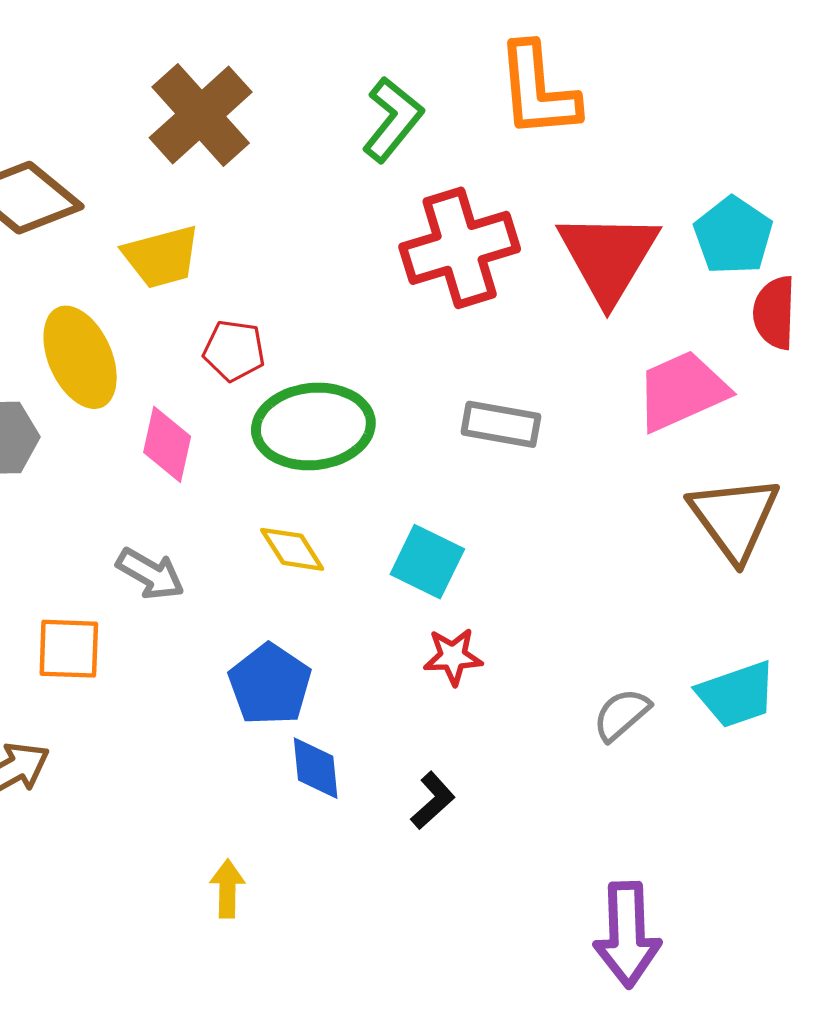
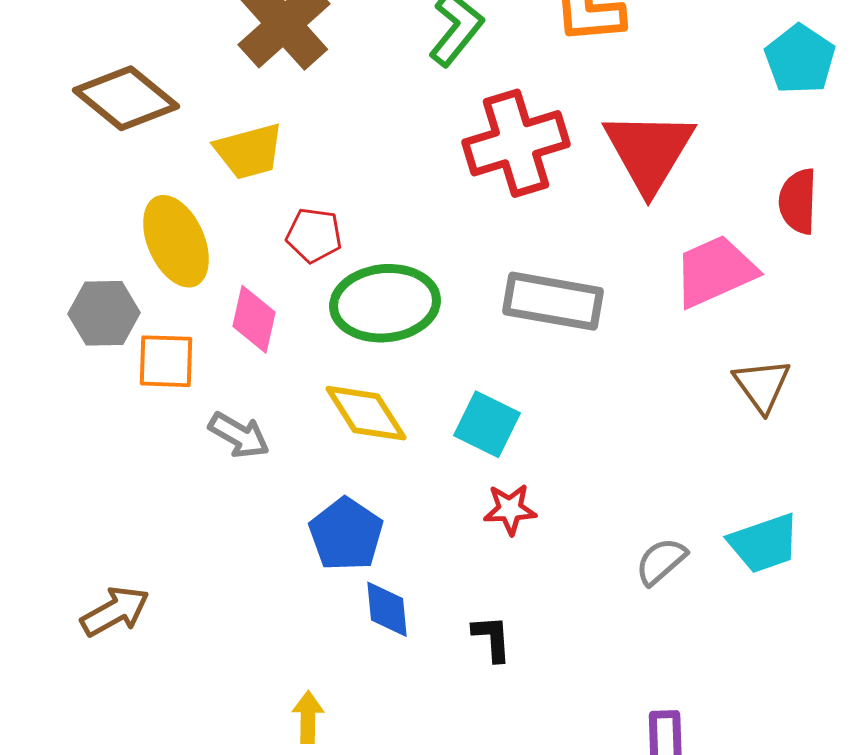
cyan pentagon: (733, 236) -> (800, 59), moved
gray rectangle: (501, 424) -> (553, 301), size x1.4
brown triangle: (734, 518) -> (762, 385), size x0.7
yellow diamond: (292, 549) -> (366, 413), size x1.4
orange square: (69, 649) -> (166, 361), moved
black L-shape: (433, 801) -> (492, 638), turned -52

